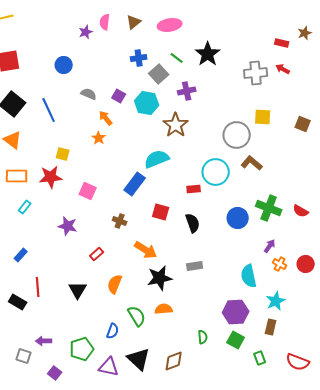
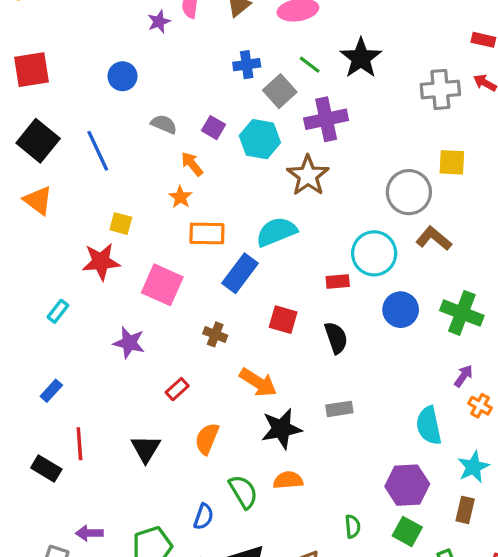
purple cross: (187, 91) -> (326, 119), size x1.4
orange rectangle: (17, 176) -> (207, 233), moved
pink square: (88, 191) -> (162, 285), size x1.4
blue circle: (238, 218) -> (401, 310), moved

